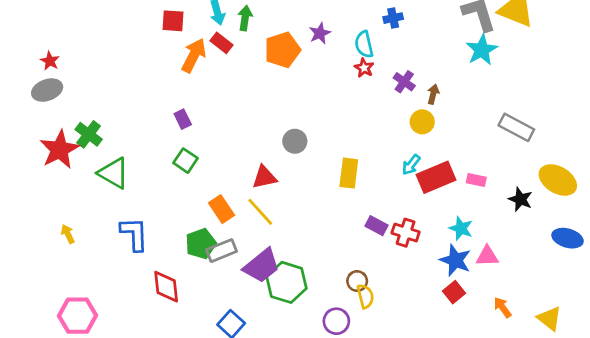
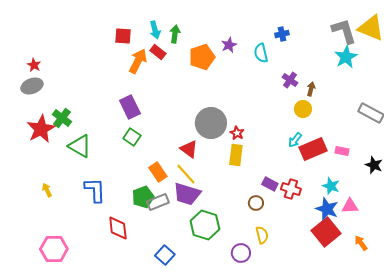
red star: (364, 68) -> (237, 133), moved
purple rectangle: (183, 119) -> (130, 107), size x1.6
gray circle: (295, 141) -> (211, 123), size x1.8
yellow rectangle: (349, 173) -> (236, 155), moved
red triangle: (264, 177) -> (189, 149), turned 48
purple trapezoid: (262, 266) -> (187, 194), moved, turned 56
brown circle: (357, 281) -> (256, 203), moved
red square: (454, 292) -> (326, 232), size x1.8

